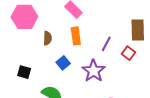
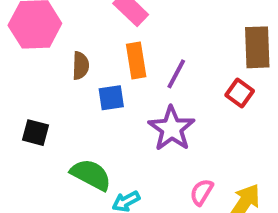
purple line: (106, 44) -> (176, 74), moved
blue square: (63, 63) -> (111, 98), moved, turned 32

